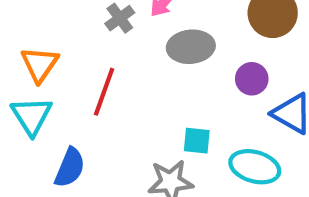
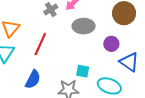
blue semicircle: (70, 168) -> (33, 79), moved

